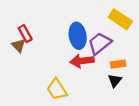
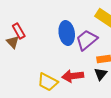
red arrow: (82, 61) -> (73, 76), moved
yellow trapezoid: (57, 89) -> (48, 82), turned -30

